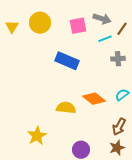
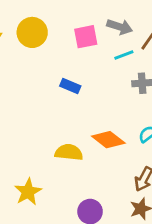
blue rectangle: (67, 61) -> (70, 86), size x0.6

